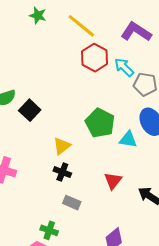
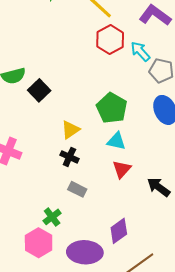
cyan triangle: (128, 140) -> (116, 141), moved
green cross: (49, 230) -> (52, 217), turned 30

